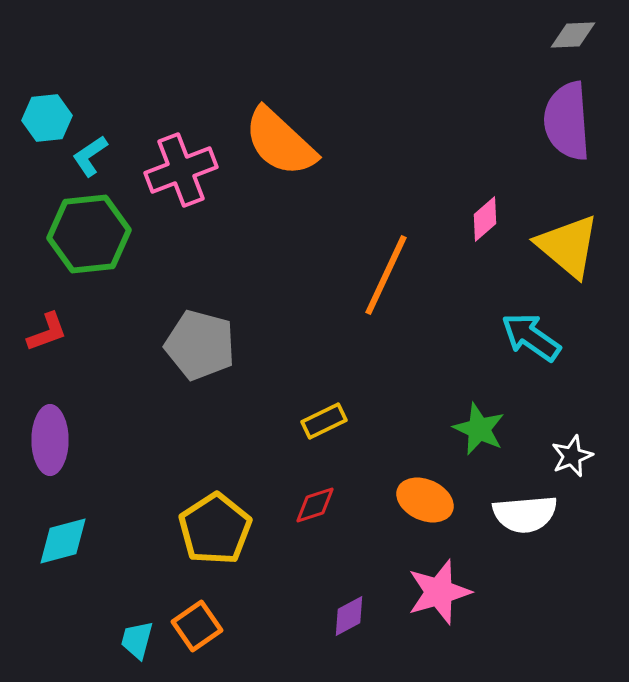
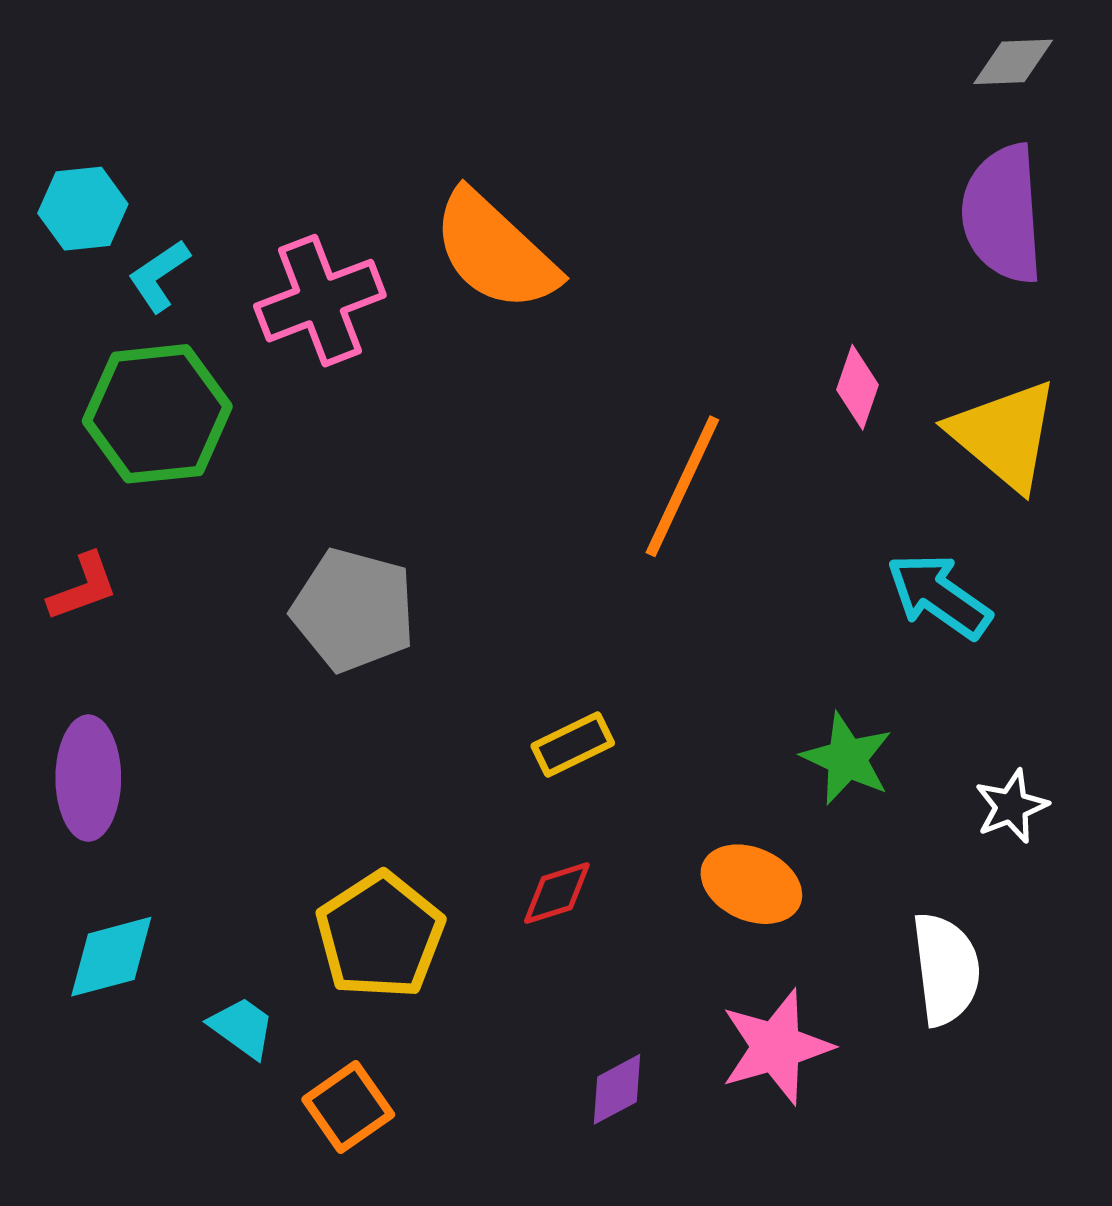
pink diamond: (485, 219) -> (858, 387), turned -30
white semicircle: (525, 514) -> (946, 969), moved, turned -92
cyan trapezoid: (137, 640) -> (242, 1027), moved, turned 111

